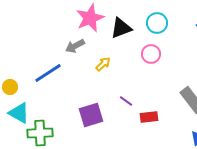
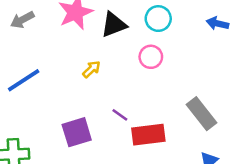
gray arrow: (75, 46) -> (22, 20), moved
red rectangle: (149, 117) -> (148, 135), size x1.5

